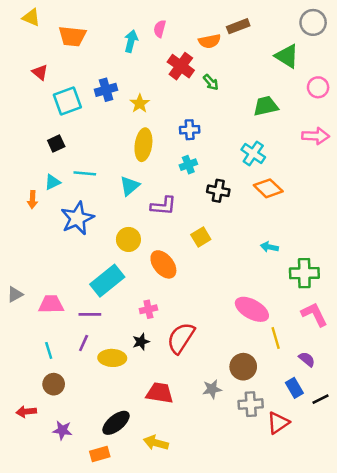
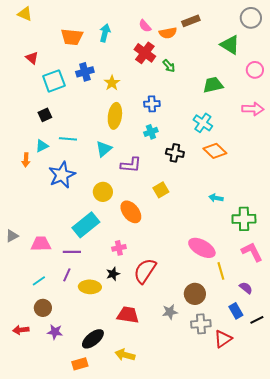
pink semicircle: (160, 29) -> (145, 26), moved, turned -56
orange trapezoid: (72, 36) -> (72, 37), moved
cyan line: (49, 350) -> (39, 281), turned 72
purple star: (62, 430) -> (55, 332), moved

